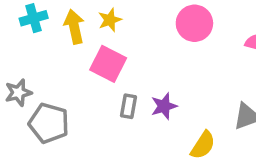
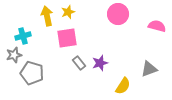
cyan cross: (34, 18) -> (23, 36), moved
pink square: (108, 64) -> (67, 38), turned -35
gray rectangle: (128, 106) -> (79, 63), turned -48

